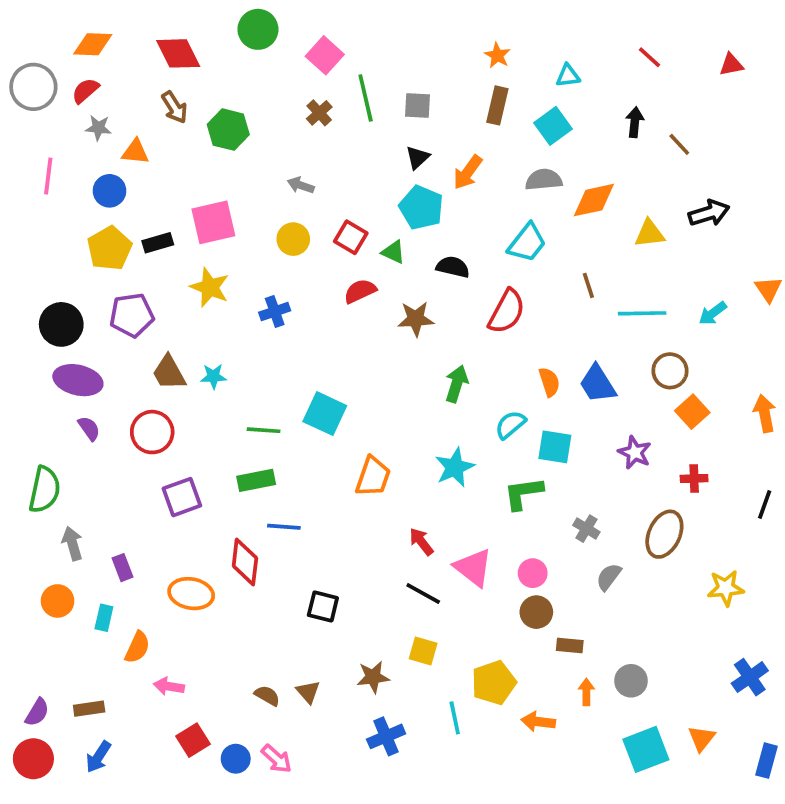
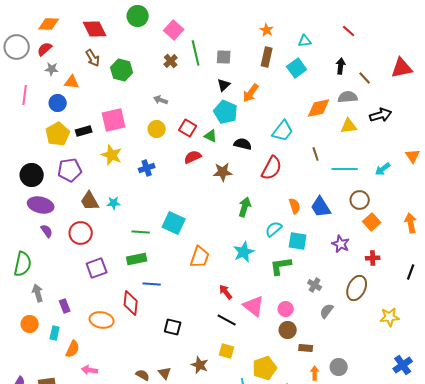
red triangle: (731, 65) -> (402, 68), moved, size x1.6
gray semicircle: (544, 180) -> (348, 97), moved
brown star: (373, 677) -> (200, 365), turned 30

